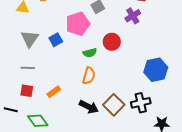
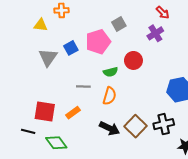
blue square: (56, 40) -> (71, 48), moved
gray line: (28, 68) -> (83, 87), moved
red square: (27, 91) -> (45, 112), size x1.5

